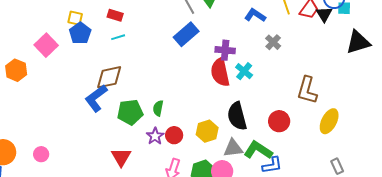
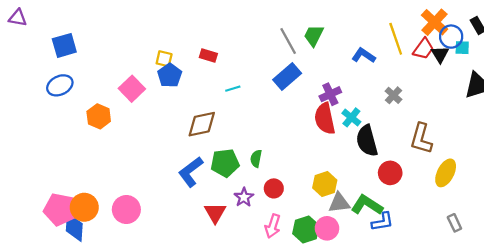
cyan line: (118, 37) -> (233, 89), moved
gray cross: (273, 42) -> (393, 95), moved
purple cross: (225, 50) -> (330, 94), turned -30
blue L-shape: (96, 98) -> (191, 172), moved
black semicircle: (237, 116) -> (367, 141), moved
yellow hexagon: (207, 131) -> (325, 184), moved
purple star: (155, 136) -> (244, 197), moved
pink circle: (41, 154) -> (126, 209), size x1.6

